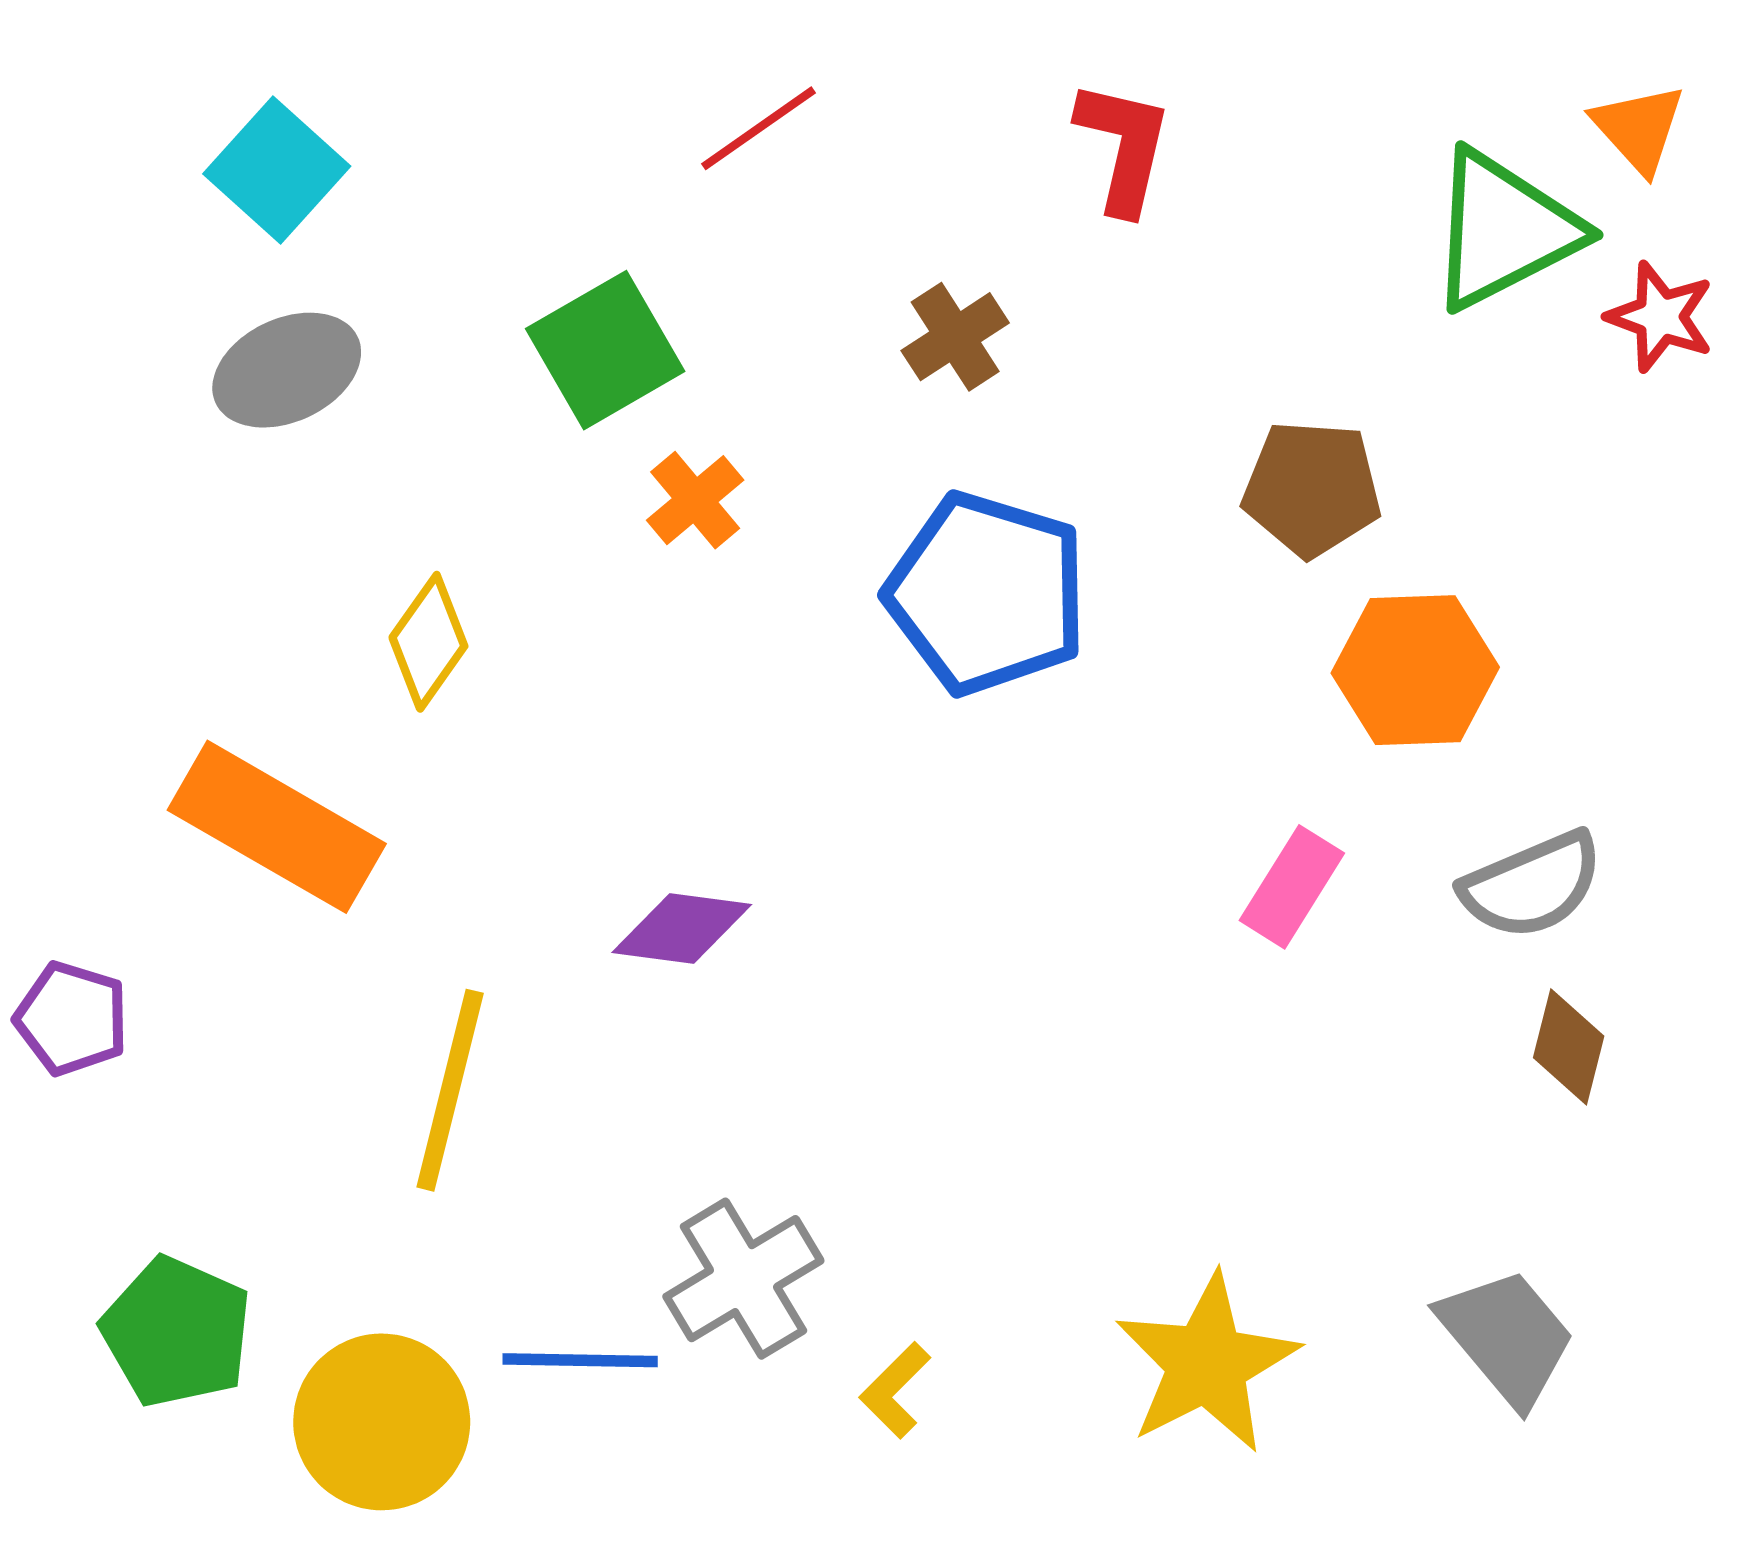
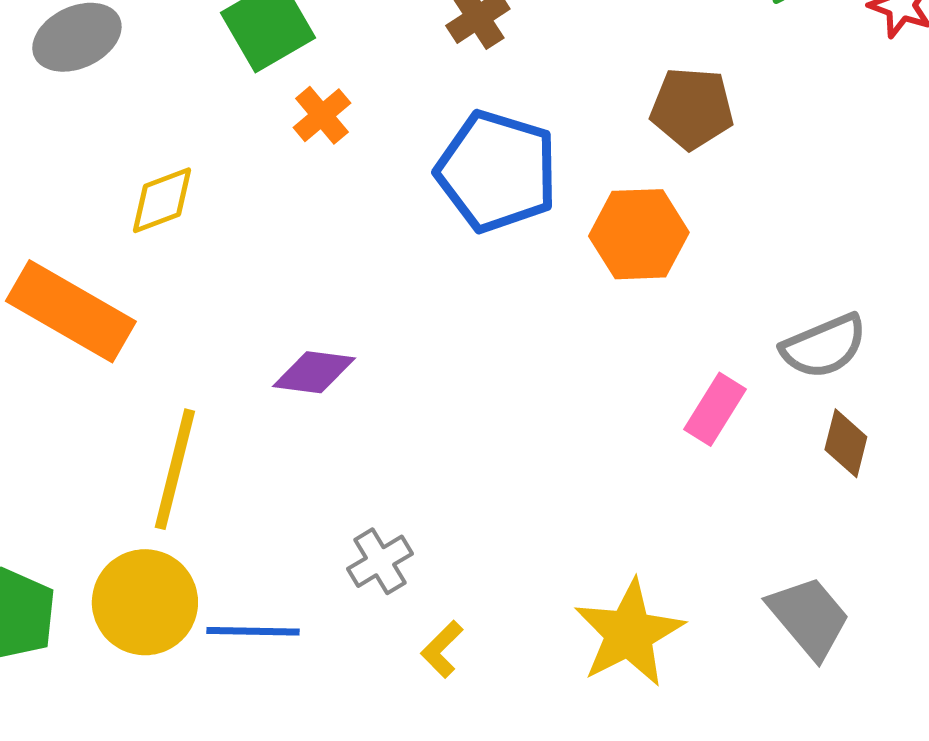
yellow diamond: (428, 642) -> (162, 200), turned 34
orange hexagon: (1415, 670) -> (639, 234), moved
pink rectangle: (1292, 887) -> (715, 409), moved
gray cross: (743, 1279) -> (380, 561), moved, size x0.7
yellow circle: (382, 1422) -> (145, 602), moved

